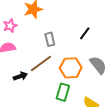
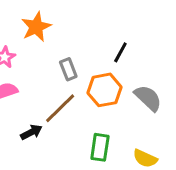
orange hexagon: (71, 68) -> (104, 90), moved

